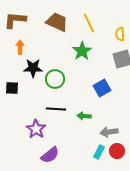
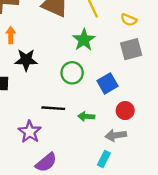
yellow semicircle: (120, 34) -> (129, 20), turned -64
green circle: (55, 79) -> (72, 73), moved
red circle: (117, 151) -> (125, 111), moved

